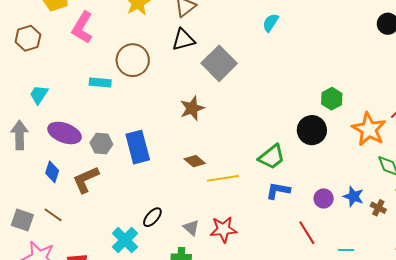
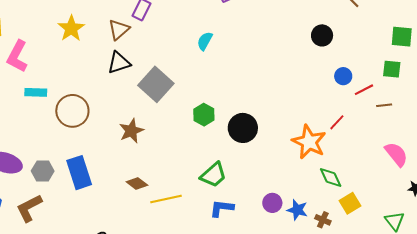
brown circle: (133, 60) -> (72, 111), moved
cyan rectangle: (100, 82) -> (36, 92), moved
green hexagon: (332, 99) -> (204, 115), moved
black circle: (312, 130) -> (243, 128), moved
purple circle: (324, 198) -> (272, 203), moved

